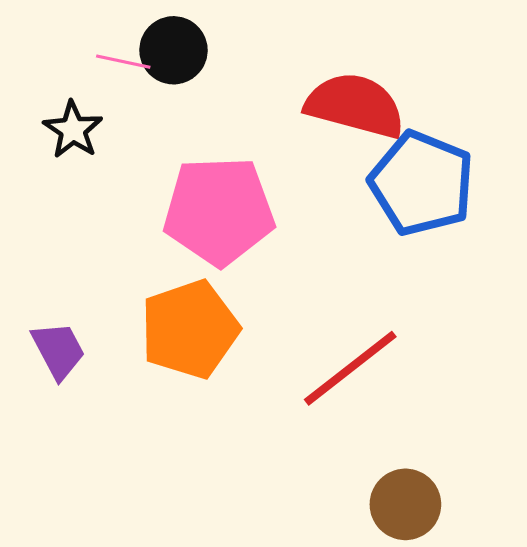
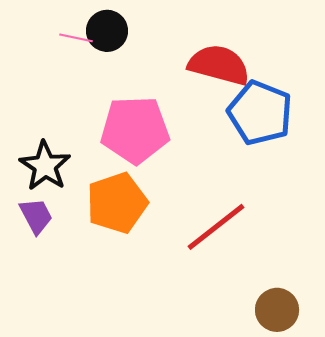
black star: (73, 130) -> (45, 166), moved, size x1.4
brown circle: (405, 504) -> (277, 310), moved

